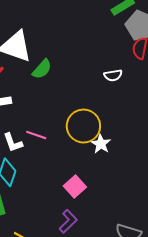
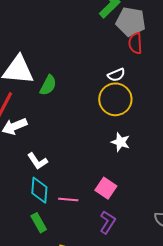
yellow circle: (83, 126) -> (115, 99), moved
pink line: (36, 135) -> (68, 199), moved

